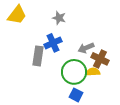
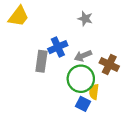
gray star: (59, 18) -> (85, 19), moved
gray arrow: (86, 48) -> (83, 56), moved
yellow semicircle: (93, 72) -> (94, 92), moved, turned -80

